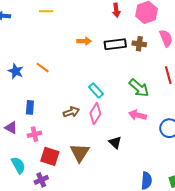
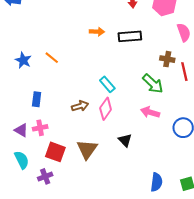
brown cross: (139, 44) -> (167, 59), moved
purple triangle: (11, 128) -> (21, 130), moved

